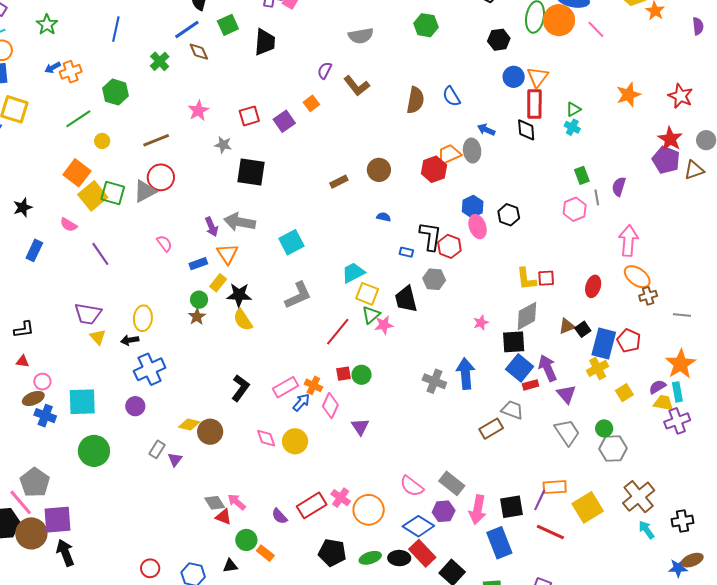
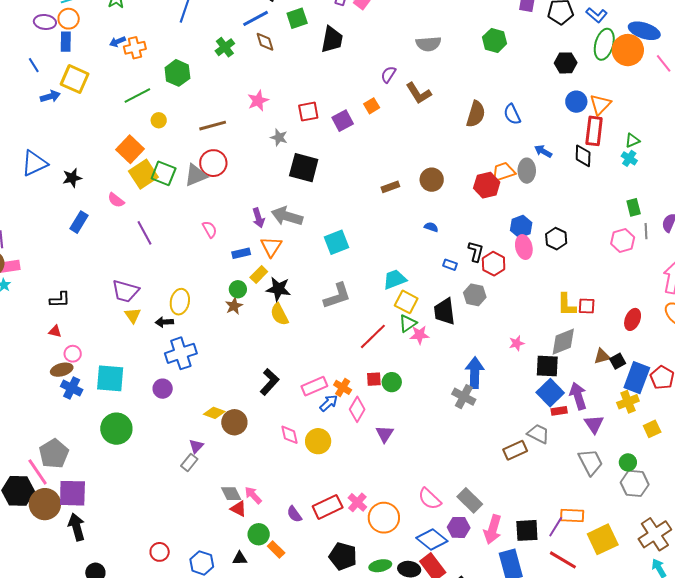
black L-shape: (430, 236) -> (476, 252), size x0.7
blue arrow: (466, 373) -> (475, 373), moved
gray rectangle: (157, 449) -> (189, 462), moved

